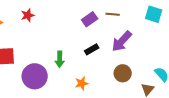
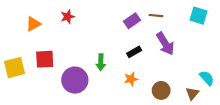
purple arrow: (122, 41) -> (165, 44), turned -75
brown circle: (123, 73) -> (161, 90), moved
orange star: (82, 83) -> (131, 79), moved

